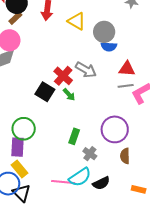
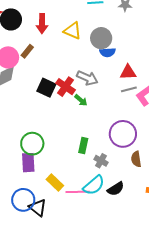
brown rectangle: (15, 18) -> (27, 51), moved
black square: (45, 92) -> (46, 88), moved
green arrow: (69, 95) -> (81, 100), moved
yellow rectangle: (19, 169) -> (55, 183), moved

